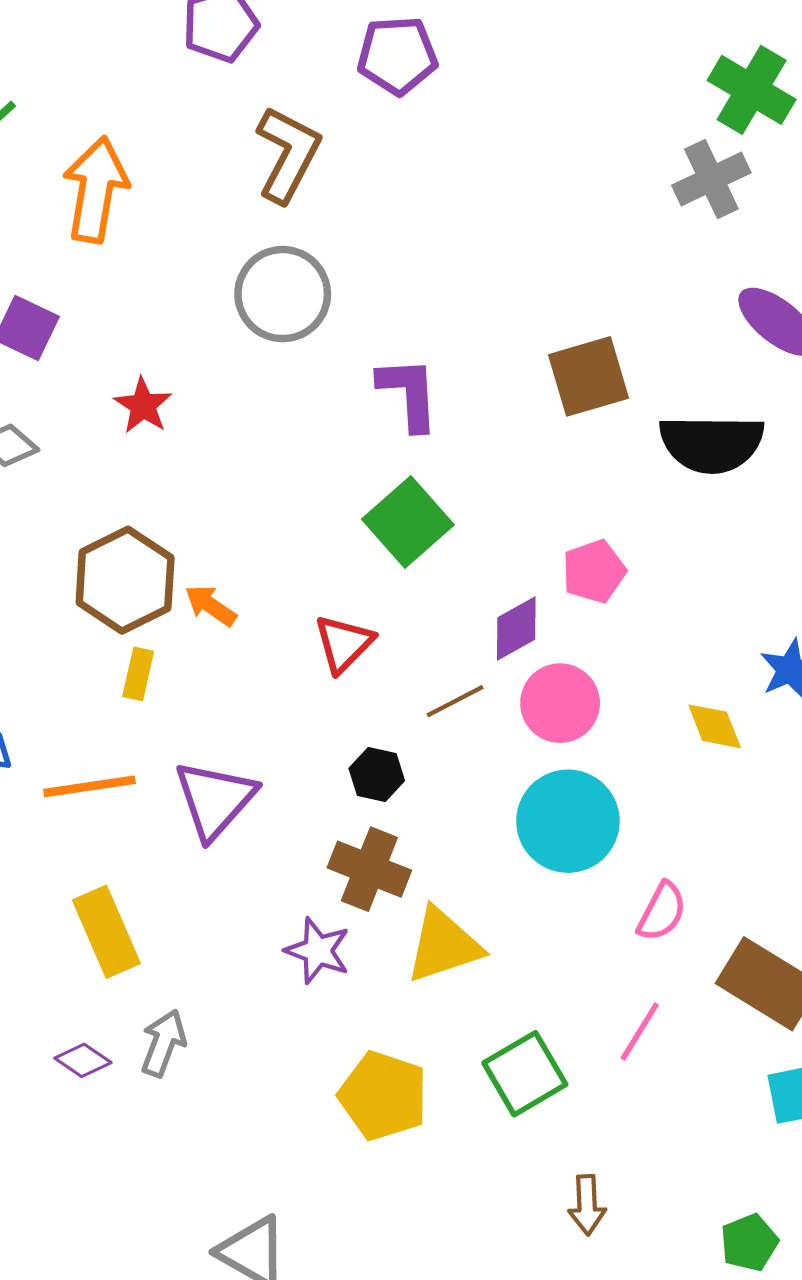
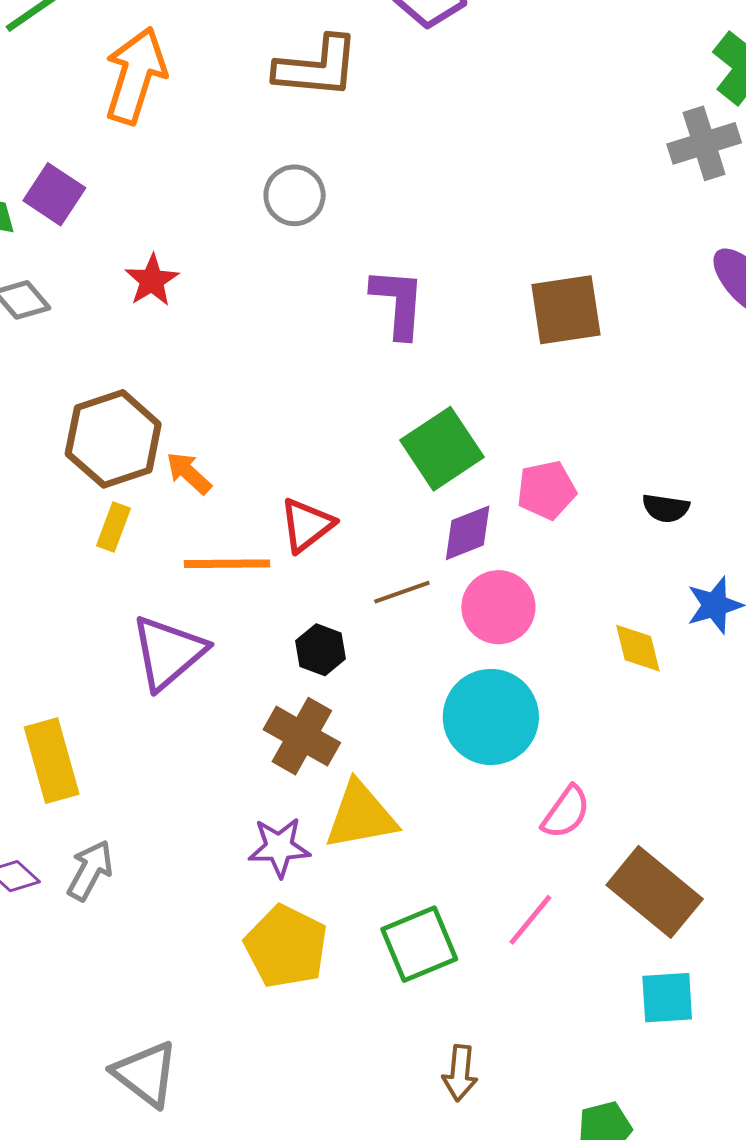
brown L-shape: (288, 154) -> (317, 67), turned 60
gray circle: (283, 294) -> (295, 195), size x0.7
black semicircle: (712, 444) -> (666, 508), moved, size x0.5
green square: (408, 522) -> (442, 449), moved
orange line: (89, 786) -> (227, 564), moved
purple star: (318, 951) -> (279, 847), moved, turned -30

